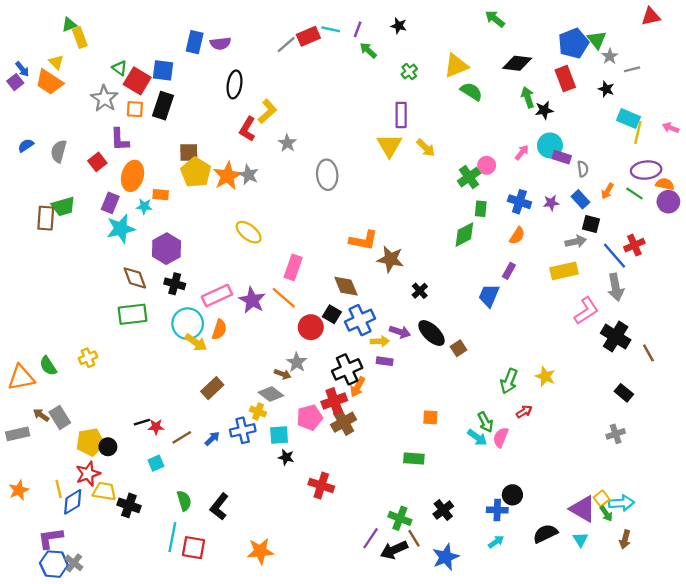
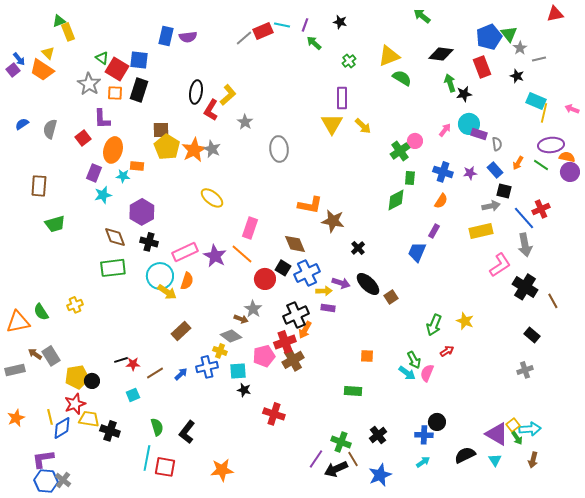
black ellipse: (235, 84) -> (196, 92), moved
green trapezoid: (63, 206) -> (55, 224), moved
cyan star: (121, 229) -> (103, 195), size x0.7

